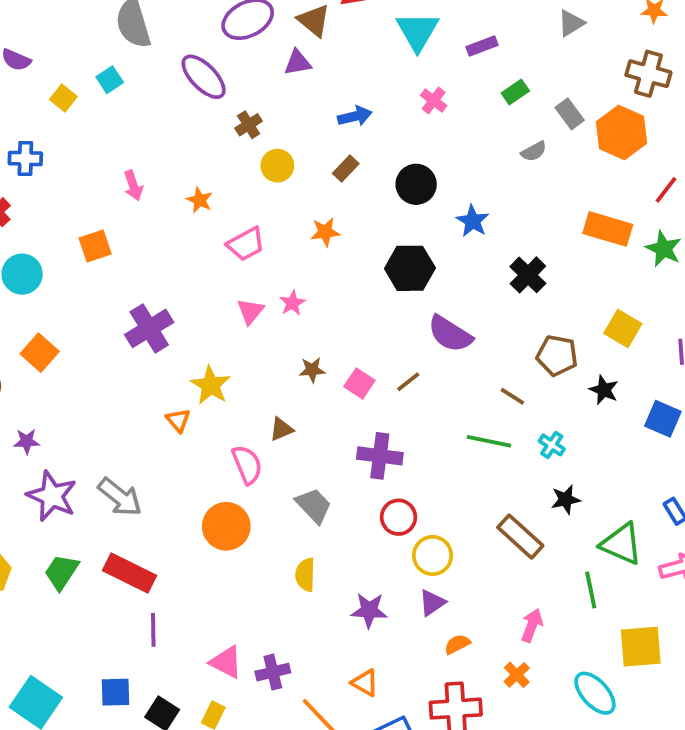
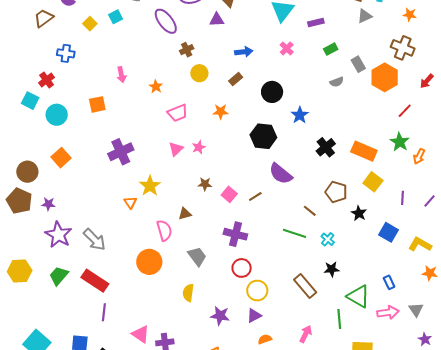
orange rectangle: (608, 229) -> (364, 151), moved

